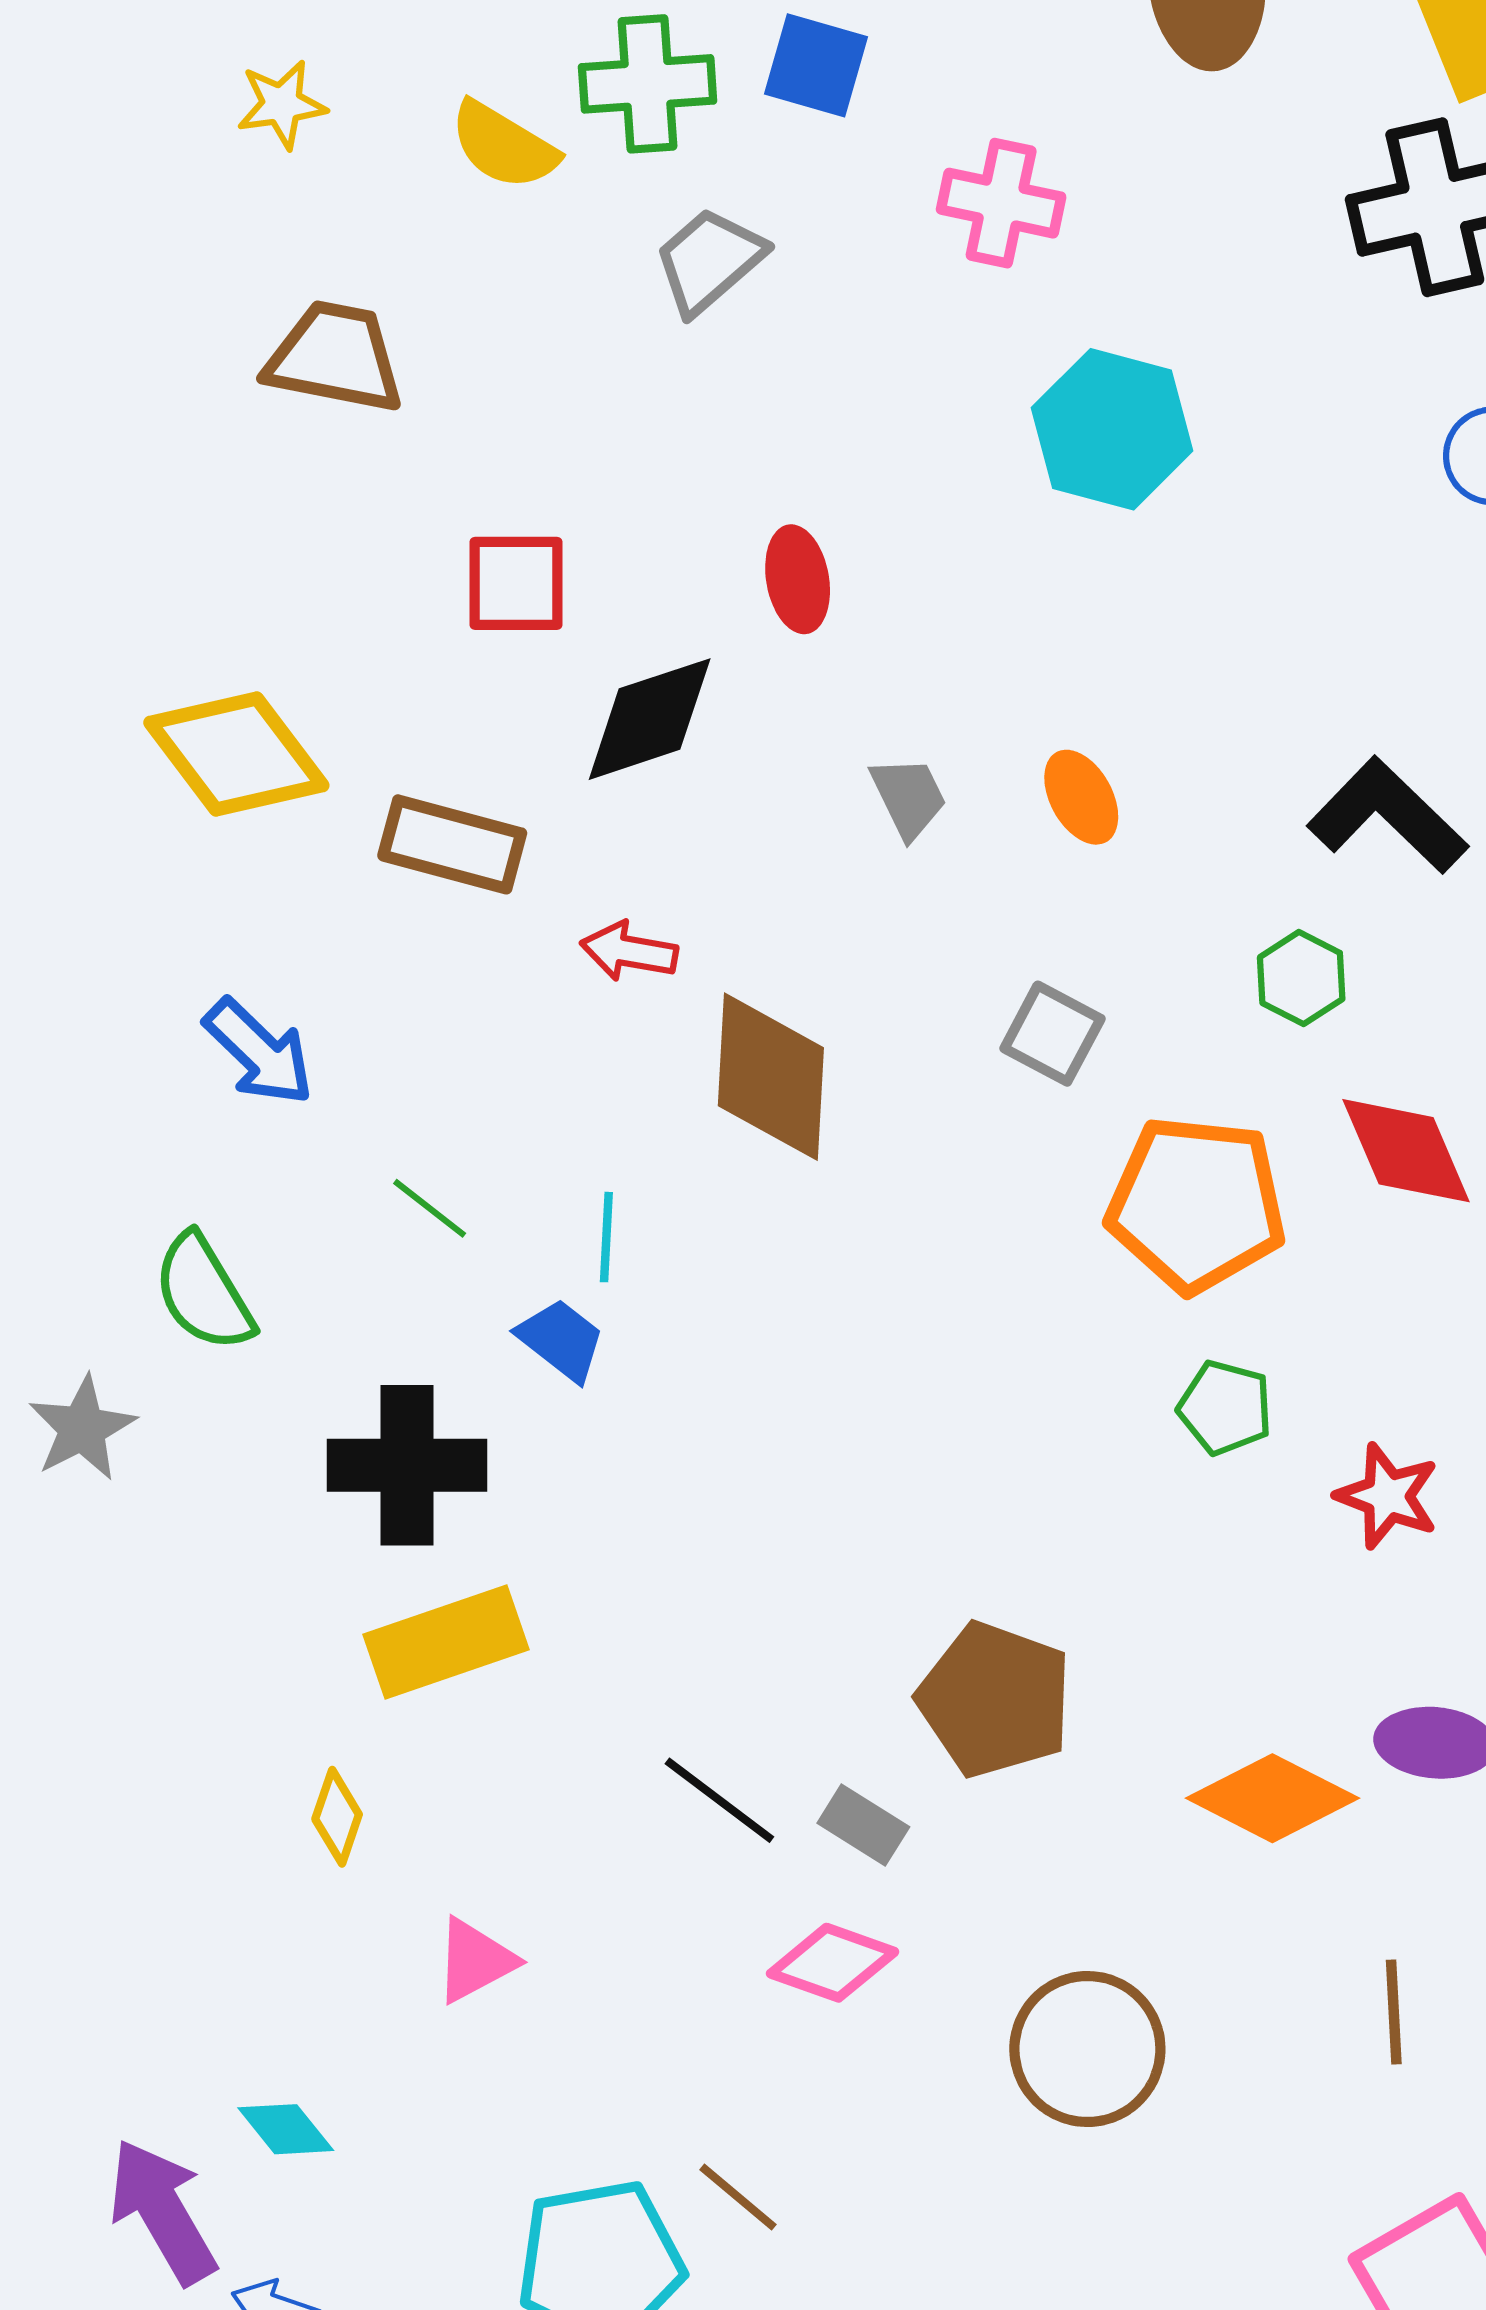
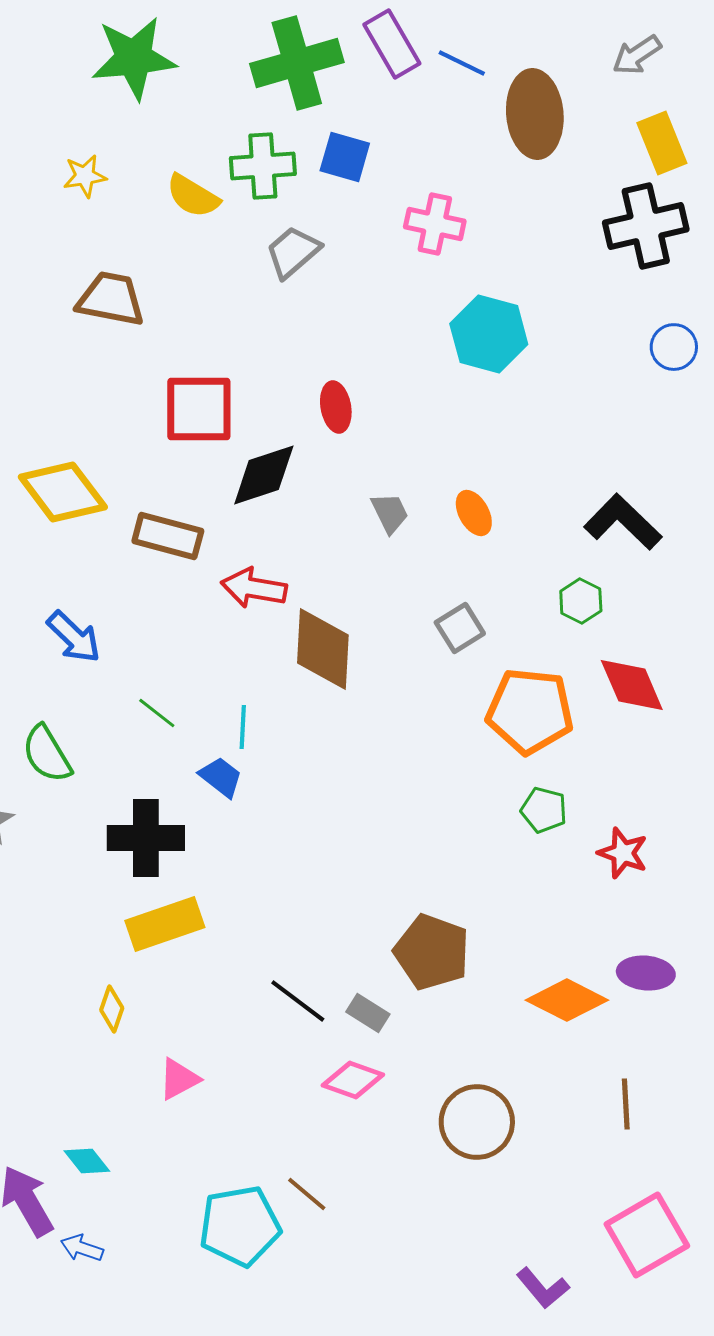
red square: (516, 583) -> (199, 409), size x1.4
red arrow: (629, 951) -> (254, 588), size x1.4
gray square: (1052, 1034) -> (460, 628), turned 30

